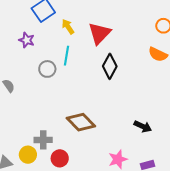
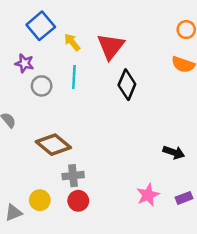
gray circle: (47, 69) -> (42, 86), moved
brown diamond: (81, 122) -> (53, 145), moved
gray cross: (43, 140) -> (73, 176), moved

